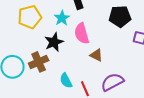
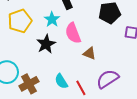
brown cross: (39, 62) -> (29, 84), moved

